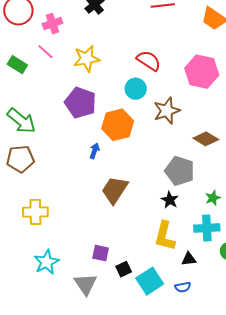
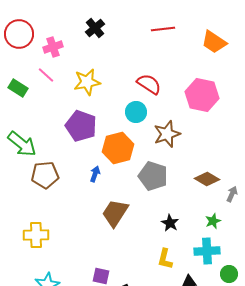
brown diamond: (206, 139) -> (207, 179), moved
brown pentagon: (20, 159) -> (45, 175), moved
gray pentagon: (180, 171) -> (153, 176), moved
yellow L-shape: (165, 236) -> (165, 259), size x0.7

